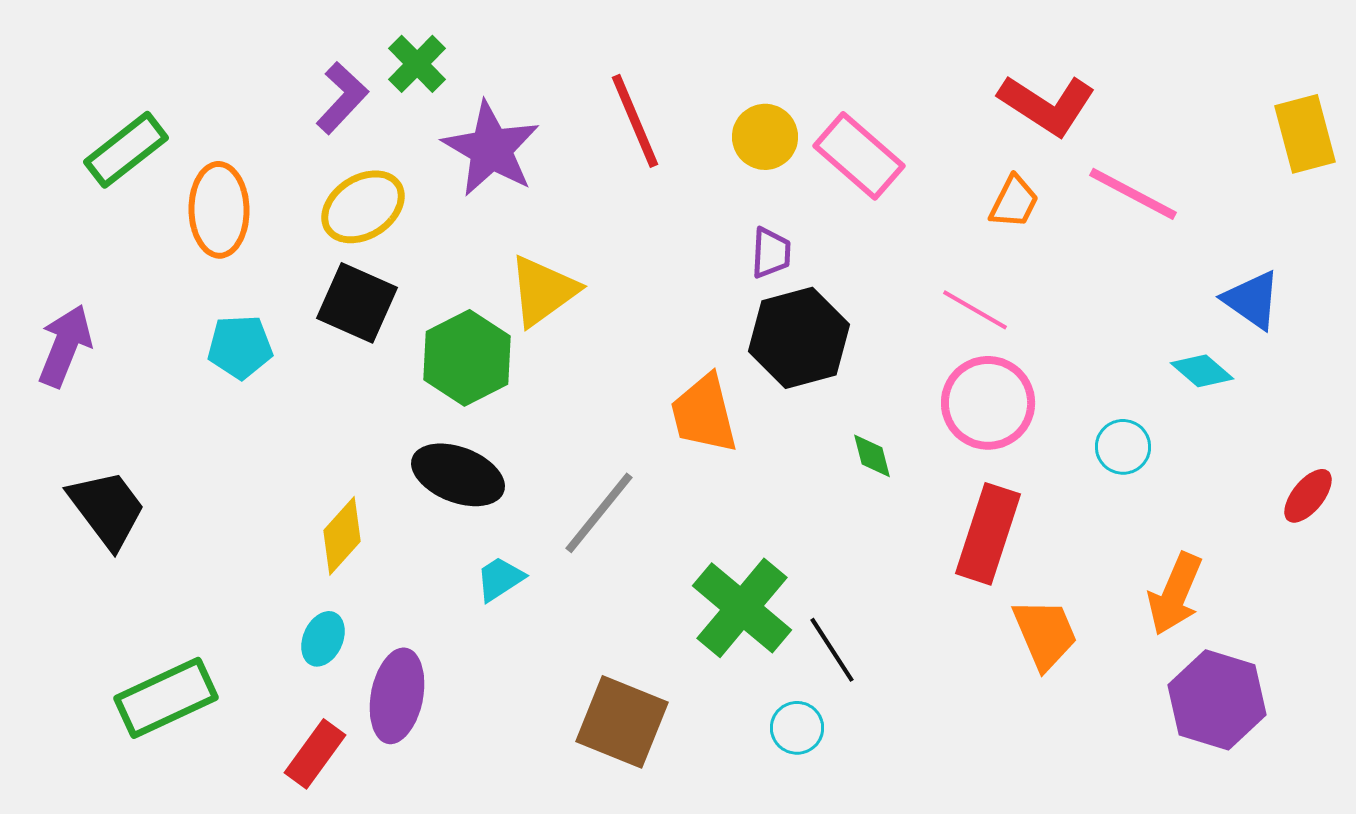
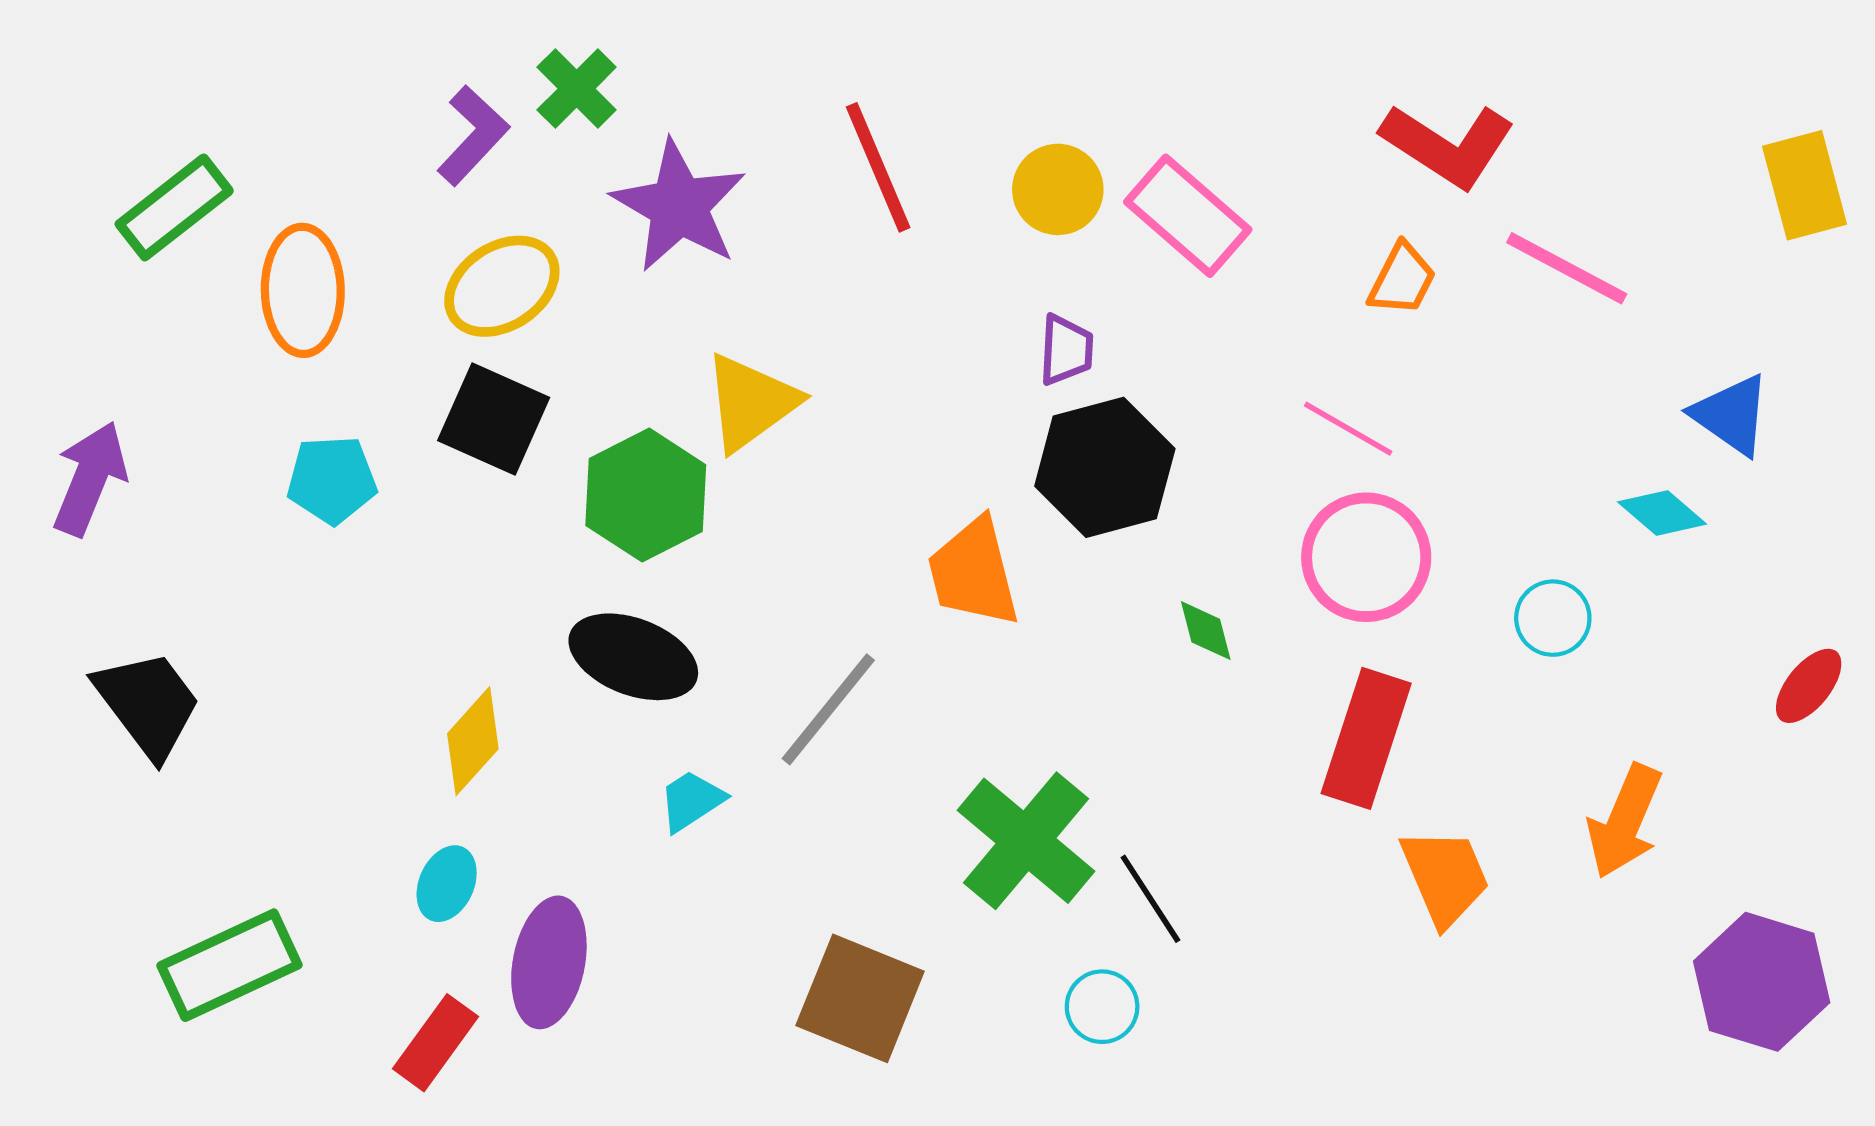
purple hexagon: (1217, 700) -> (1762, 982), moved

